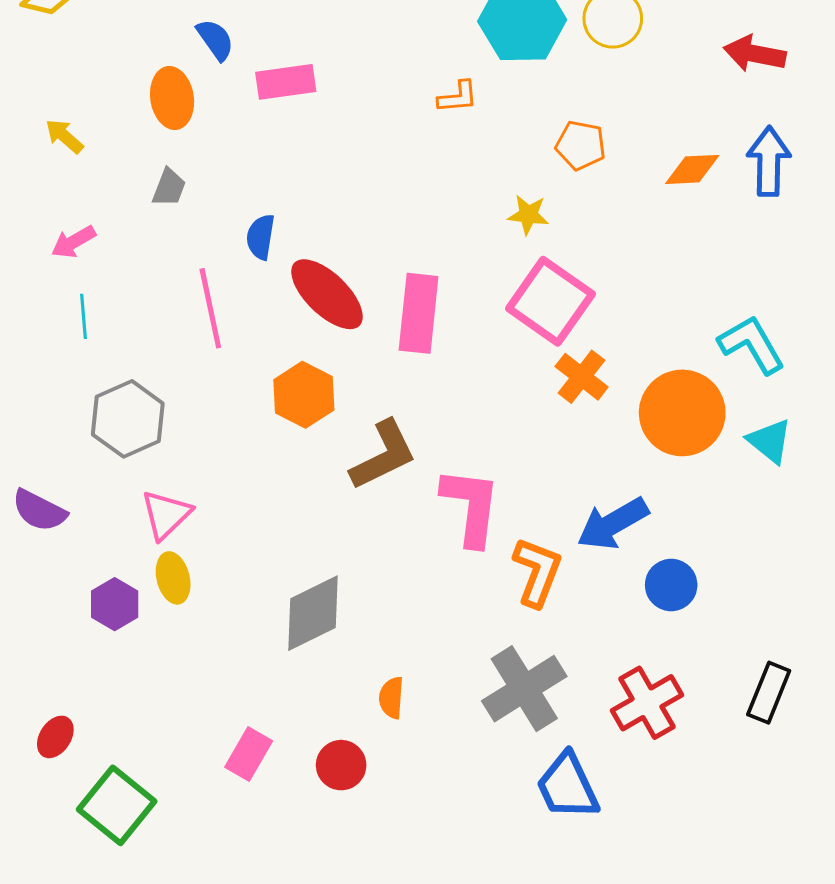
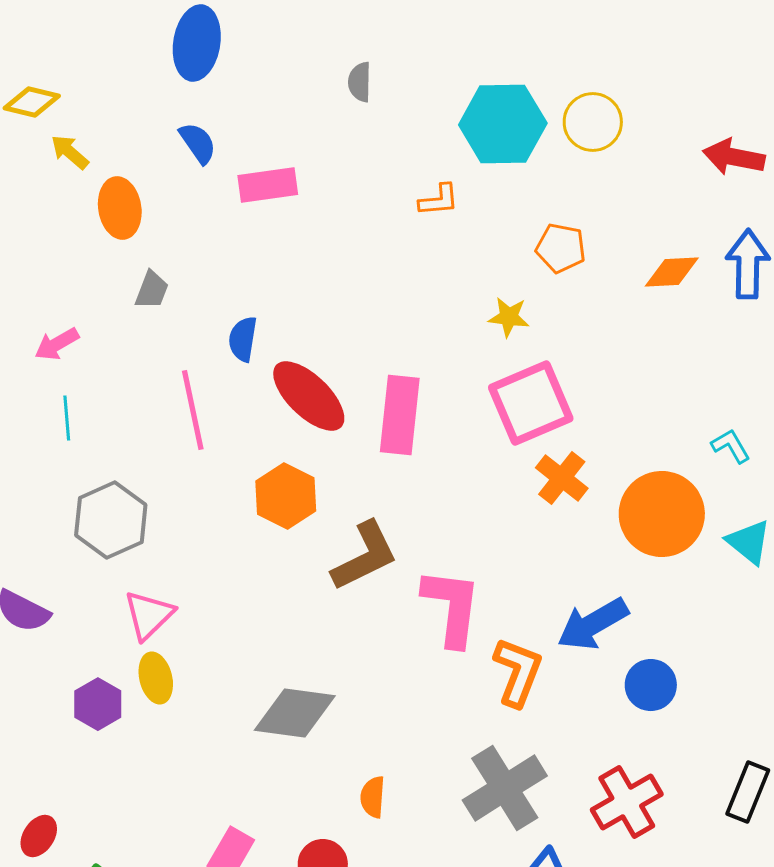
orange ellipse: (172, 98) -> (120, 208), moved
yellow arrow: (64, 136) -> (70, 152), moved
pink square: (550, 301) -> (531, 403), turned 32
cyan L-shape: (752, 345) -> (731, 446), size x0.6
gray diamond: (313, 613) -> (295, 713), turned 34

